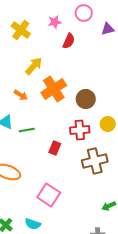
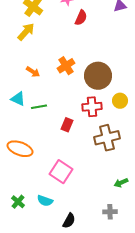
yellow arrow: (34, 66) -> (26, 32), moved
orange cross: (54, 89) -> (66, 66), size x0.7
brown circle: (86, 99) -> (98, 76), size x1.4

